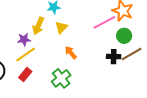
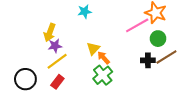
yellow arrow: (38, 26) -> (50, 32), moved
yellow triangle: (61, 27) -> (93, 49), moved
green cross: (61, 78) -> (103, 75), moved

